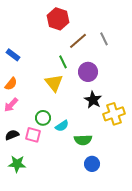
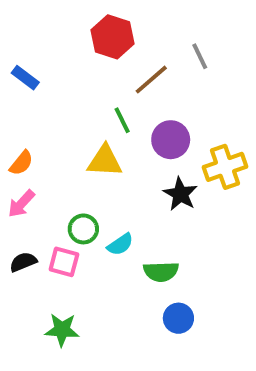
gray line: (104, 39) -> (200, 56), moved
blue rectangle: (13, 55) -> (25, 78), moved
yellow triangle: (54, 83) -> (105, 161), turned -48
yellow cross: (114, 114) -> (225, 167), moved
green star: (17, 164) -> (62, 330), moved

